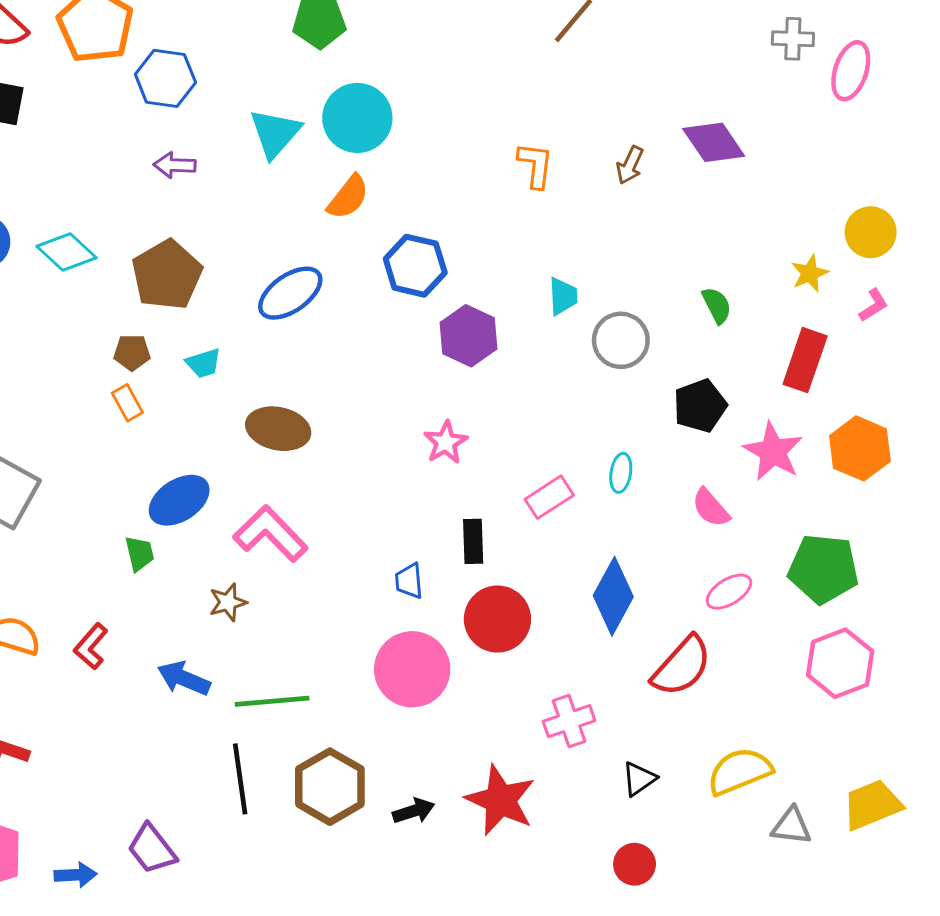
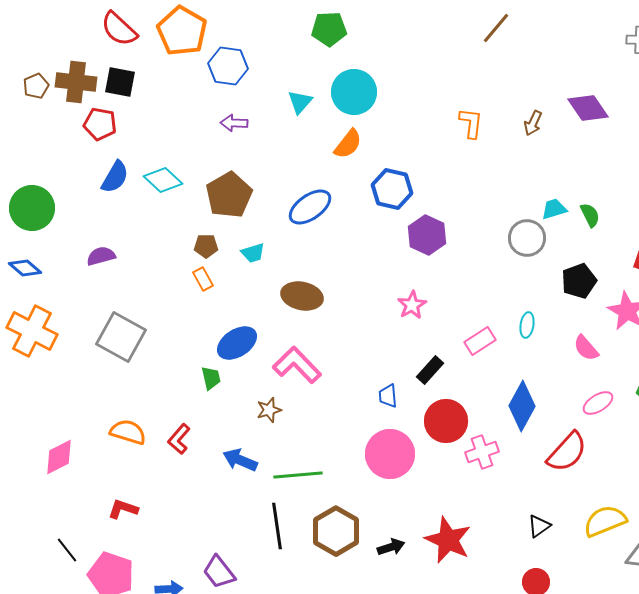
cyan triangle: (275, 133) -> (300, 102), size x0.7
cyan trapezoid: (563, 296) -> (554, 209), moved, turned -104
black rectangle: (473, 541) -> (430, 370), turned 44
pink cross: (569, 721) -> (482, 452), moved

